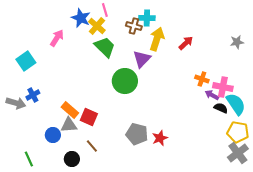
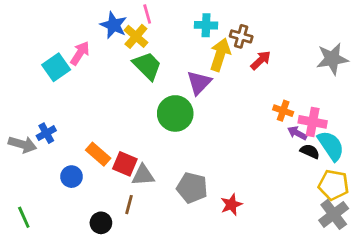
brown cross: (134, 26) -> (241, 36), moved
gray star: (237, 42) -> (332, 59), size x1.6
cyan square: (26, 61) -> (56, 67), moved
gray triangle: (69, 125) -> (143, 175), moved
blue circle: (53, 135) -> (71, 177), moved
red star: (160, 138) -> (231, 205), moved
brown line: (92, 146) -> (129, 205), turned 56
green line: (29, 159) -> (24, 217), moved

